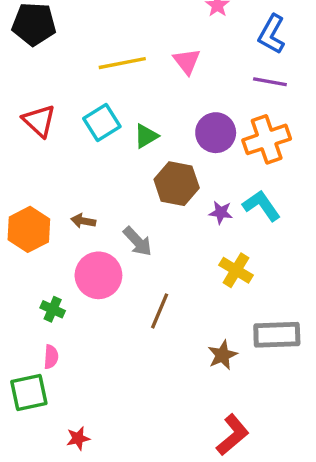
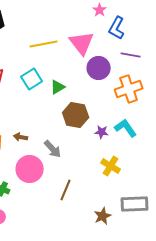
blue L-shape: (272, 34) -> (117, 28), moved
pink triangle: (187, 61) -> (82, 43), size x1.5
purple circle: (216, 133) -> (99, 68), moved

